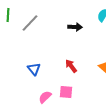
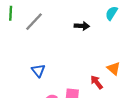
red arrow: (71, 66) -> (97, 82), moved

